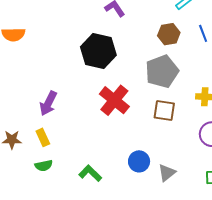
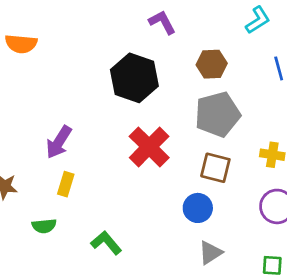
brown hexagon: (169, 34) -> (212, 64), moved
yellow rectangle: (43, 137) -> (66, 184), moved, turned 36
blue circle: (139, 161) -> (198, 208), moved

